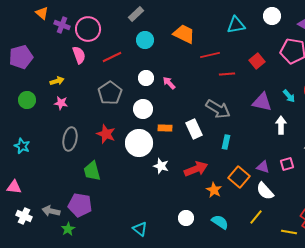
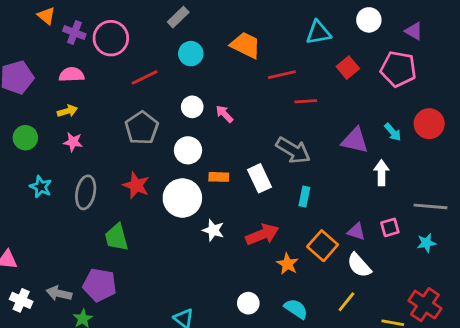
pink semicircle: (79, 55) -> (72, 75), moved, turned -72
red square: (257, 61) -> (348, 68), moved
cyan star: (22, 146) -> (41, 187), moved

